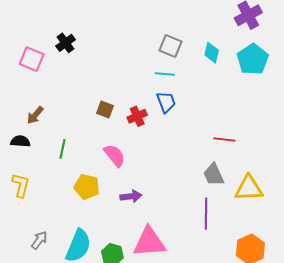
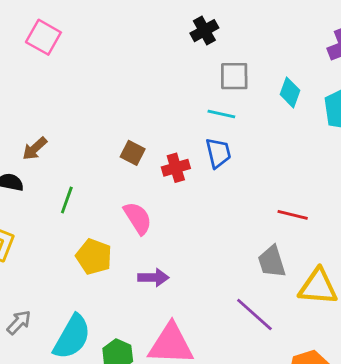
black cross: (66, 43) -> (204, 31), moved
gray square: (171, 46) -> (234, 76), turned -30
pink square: (32, 59) -> (43, 37), moved
purple line: (206, 214) -> (254, 314), turned -56

